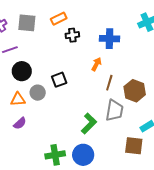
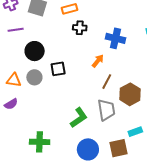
black circle: (22, 71) -> (35, 51), moved
gray trapezoid: (114, 110) -> (106, 110), turned -30
brown square: (134, 146) -> (119, 148), turned -30
blue circle: (83, 155) -> (88, 149), moved

